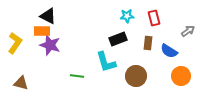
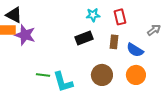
purple star: (50, 45) -> (25, 35), moved
cyan L-shape: (106, 62) -> (63, 82), moved
orange circle: (181, 76) -> (136, 75), moved

